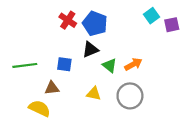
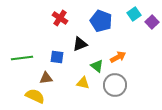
blue pentagon: (95, 24) -> (101, 21), moved
purple square: (172, 25) -> (152, 22), turned -32
green triangle: (110, 65) -> (97, 66), moved

